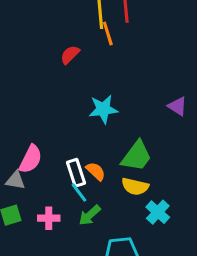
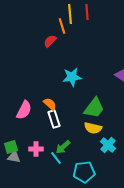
orange line: (108, 33) -> (62, 26), moved
orange semicircle: (96, 171) -> (50, 104), moved
gray triangle: (15, 180) -> (14, 157), moved
cyan line: (79, 192) -> (56, 158), moved

